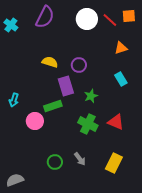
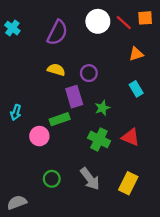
purple semicircle: (45, 17) -> (57, 33), moved
gray arrow: (80, 159) -> (90, 179), size x1.5
green circle: (55, 162) -> (52, 179), moved

